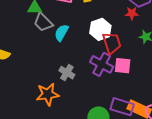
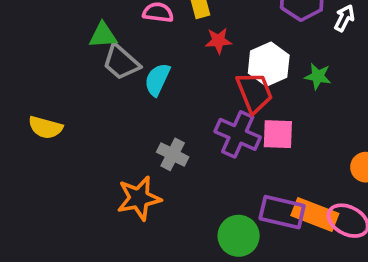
red star: (132, 13) -> (218, 41), moved
white hexagon: (100, 29) -> (269, 64), moved

